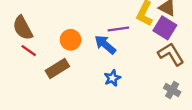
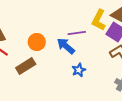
blue star: (112, 78) -> (79, 70), moved

